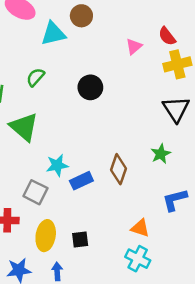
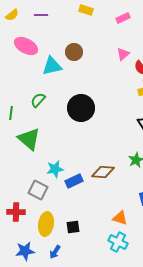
pink triangle: (134, 46) -> (123, 54), moved
black circle: (90, 87) -> (81, 108), size x1.4
brown diamond: (119, 169) -> (103, 172), turned 75
blue arrow: (57, 271) -> (55, 252), turned -144

